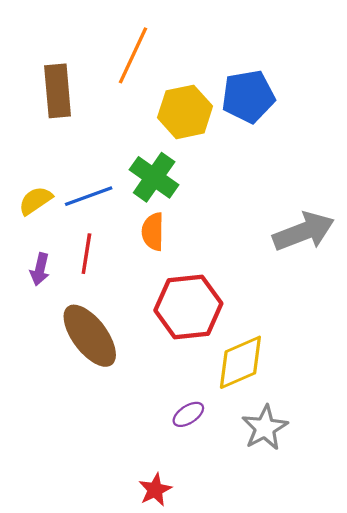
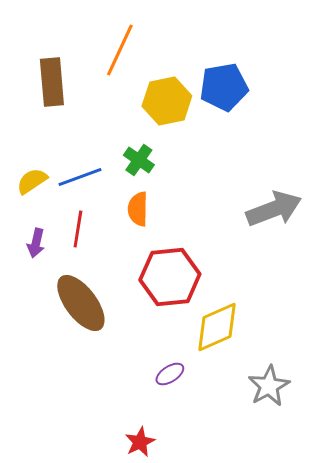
green cross: (154, 177) -> (139, 160), size x0.7
gray star: (265, 428) -> (269, 386), moved

